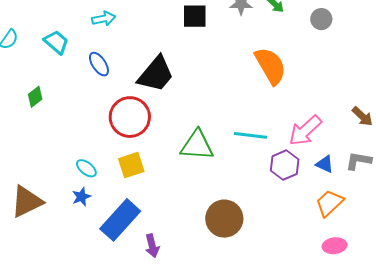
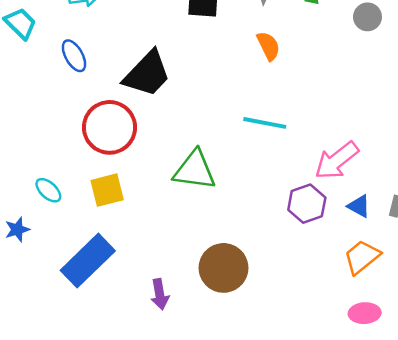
orange semicircle: (271, 66) -> (268, 46), moved, size x0.6
cyan line: (250, 135) -> (265, 123), moved
blue star: (81, 197) -> (17, 229), moved
purple arrow: (152, 246) -> (160, 294), moved

